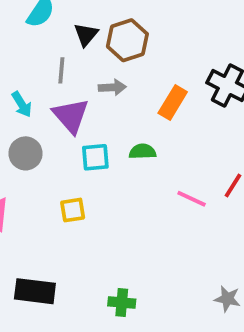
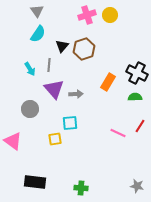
gray arrow: (112, 87) -> (76, 94), moved
cyan arrow: (22, 104) -> (30, 69), moved
green semicircle: (142, 152) -> (135, 97), moved
cyan square: (95, 157) -> (70, 123), moved

